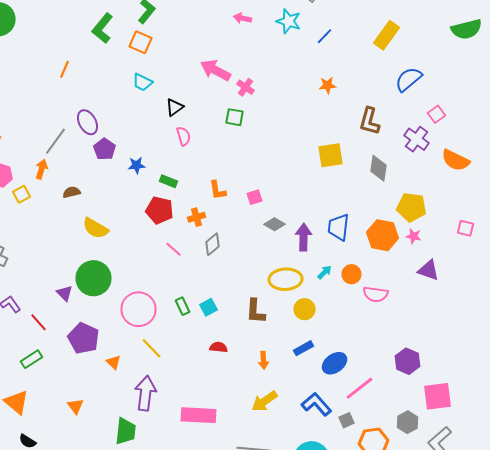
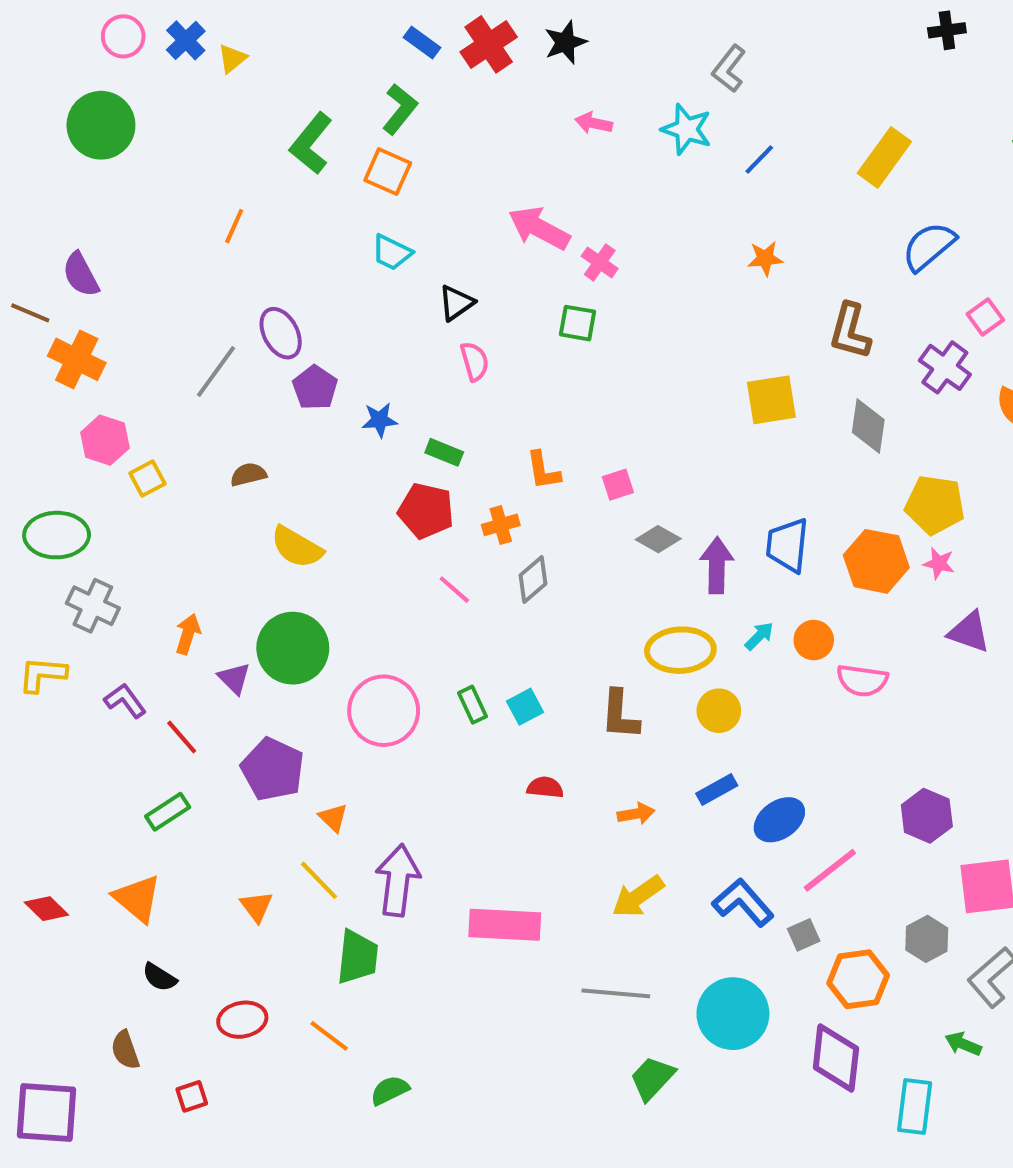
orange arrow: (42, 169) -> (188, 634), moved
yellow line: (152, 348) -> (319, 880), moved
orange arrow: (264, 360) -> (636, 814), turned -96

